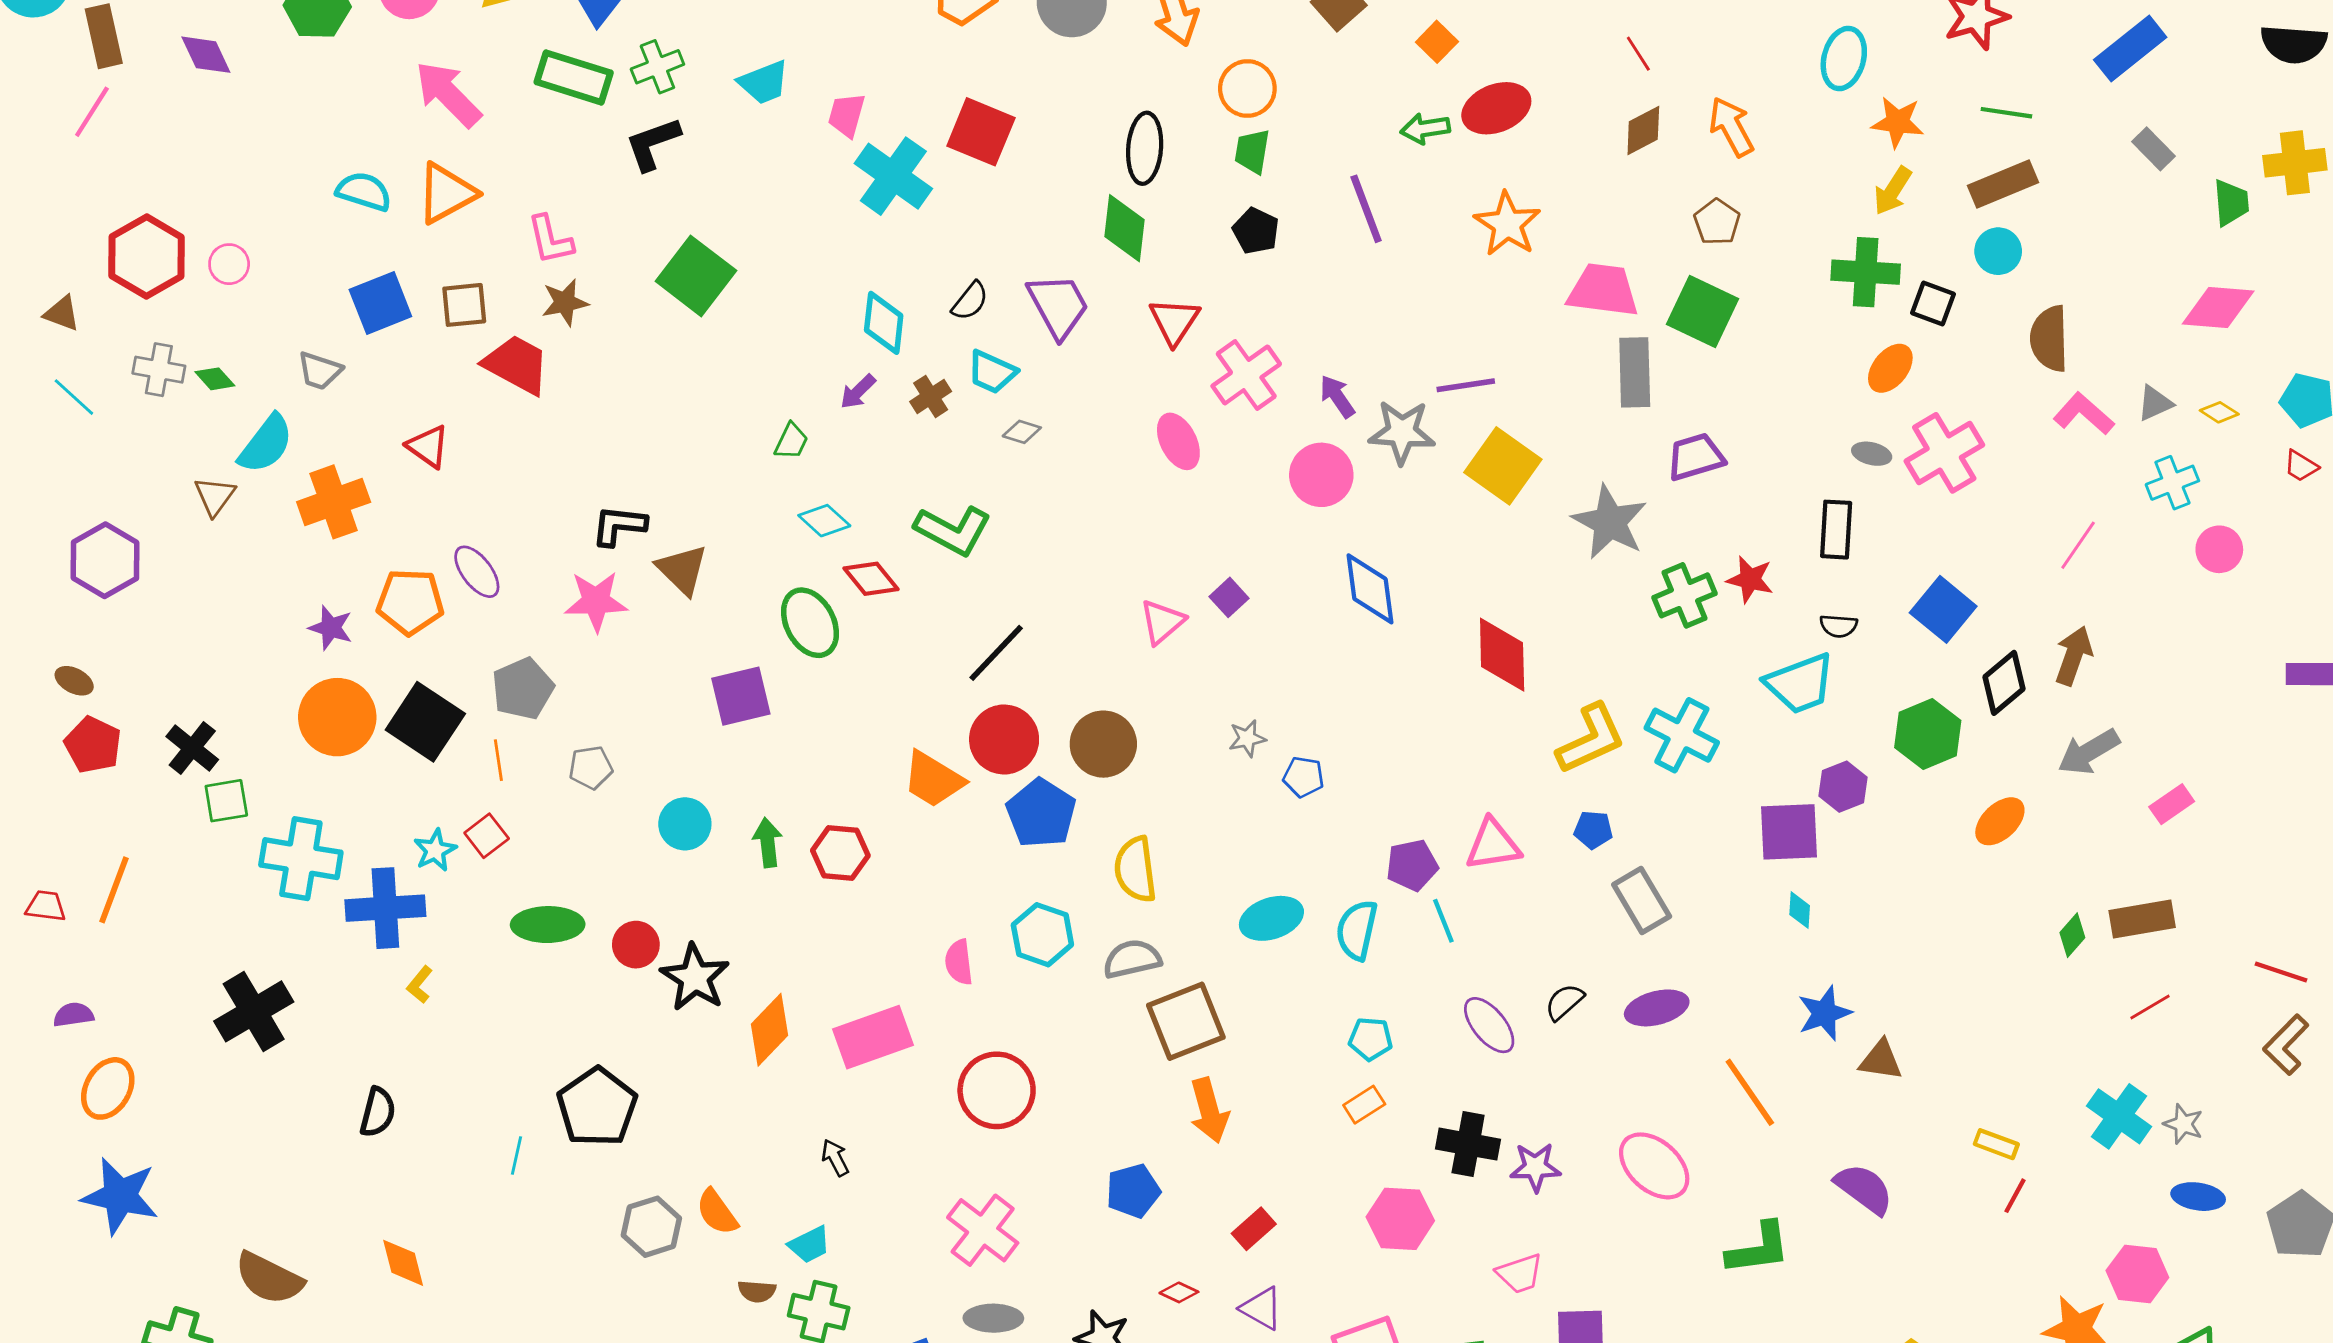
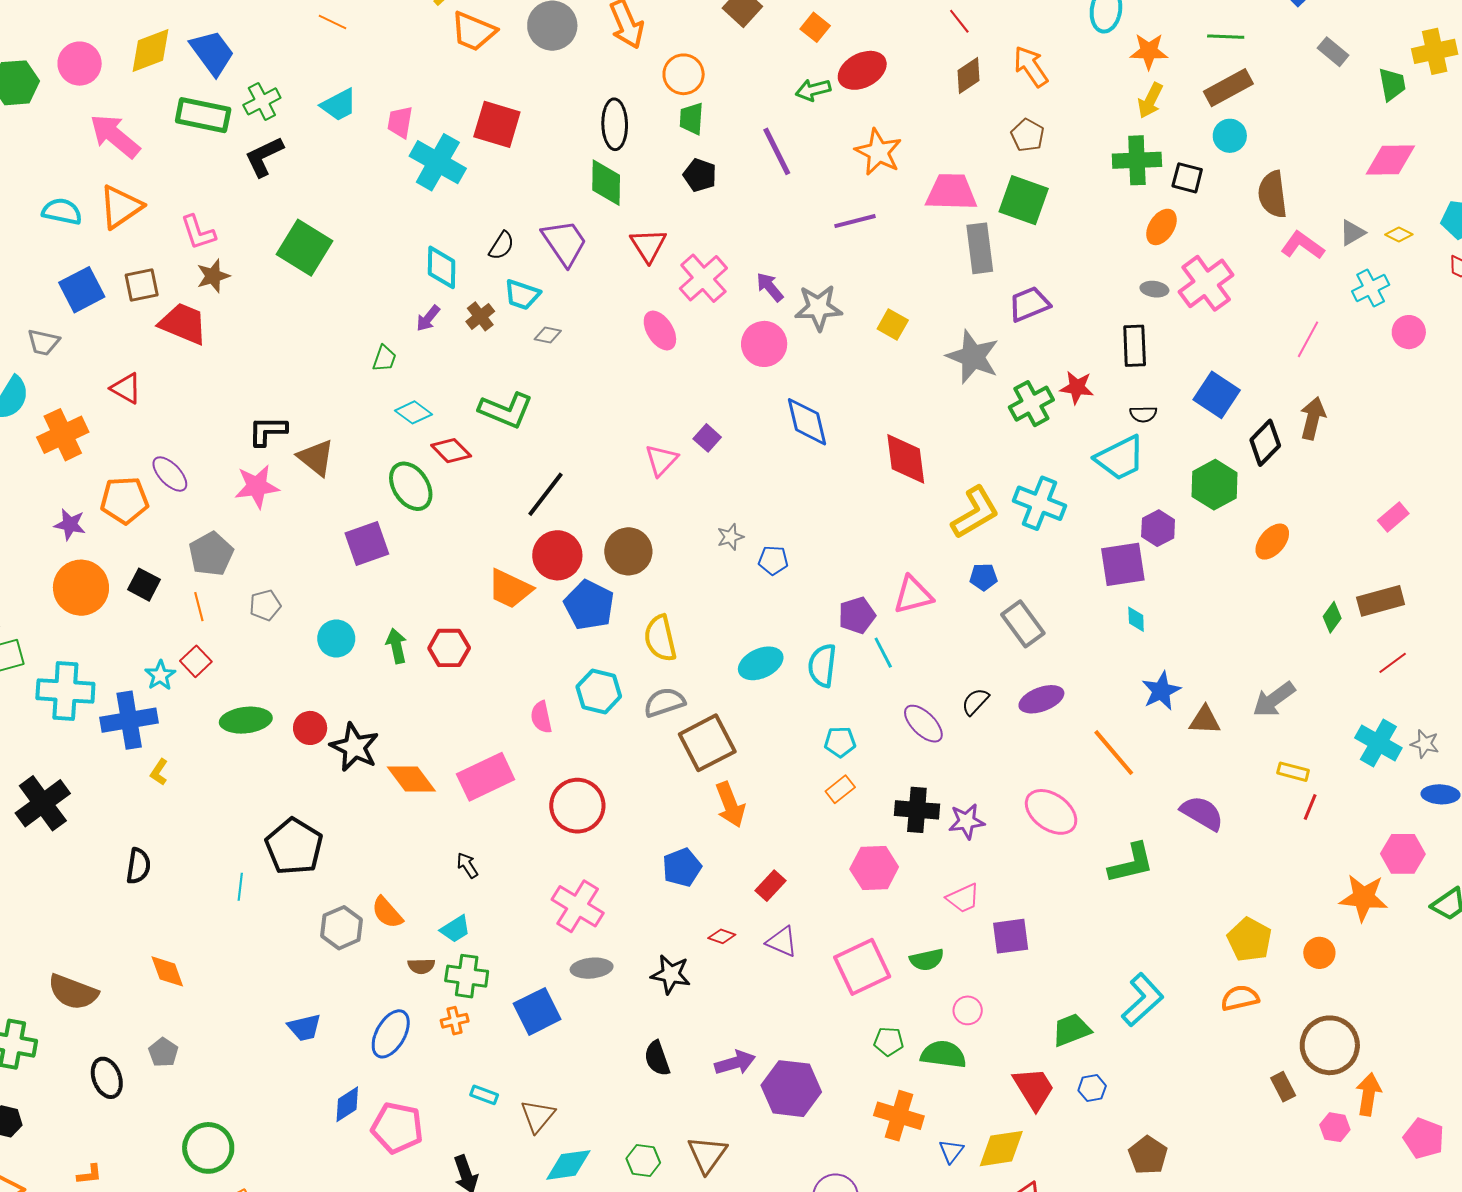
purple line: (1466, 385) -> (855, 221), moved
yellow square: (1503, 466) -> (893, 325), size x0.6
black square: (425, 722) -> (144, 585), size x0.6
gray arrow: (2089, 752) -> (1274, 699), moved
orange diamond: (770, 1030) -> (411, 779), turned -75

